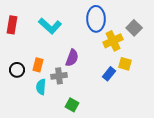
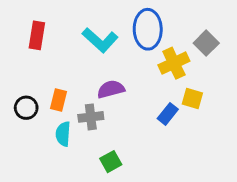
red rectangle: (12, 25) -> (37, 35), moved
cyan L-shape: (50, 26) -> (100, 40), moved
purple semicircle: (72, 58) -> (111, 89), turned -126
green square: (72, 105) -> (111, 162), turned 32

